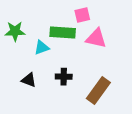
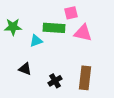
black cross: (64, 77) -> (55, 81), moved, turned -32
brown rectangle: (98, 90) -> (85, 78), turned -30

